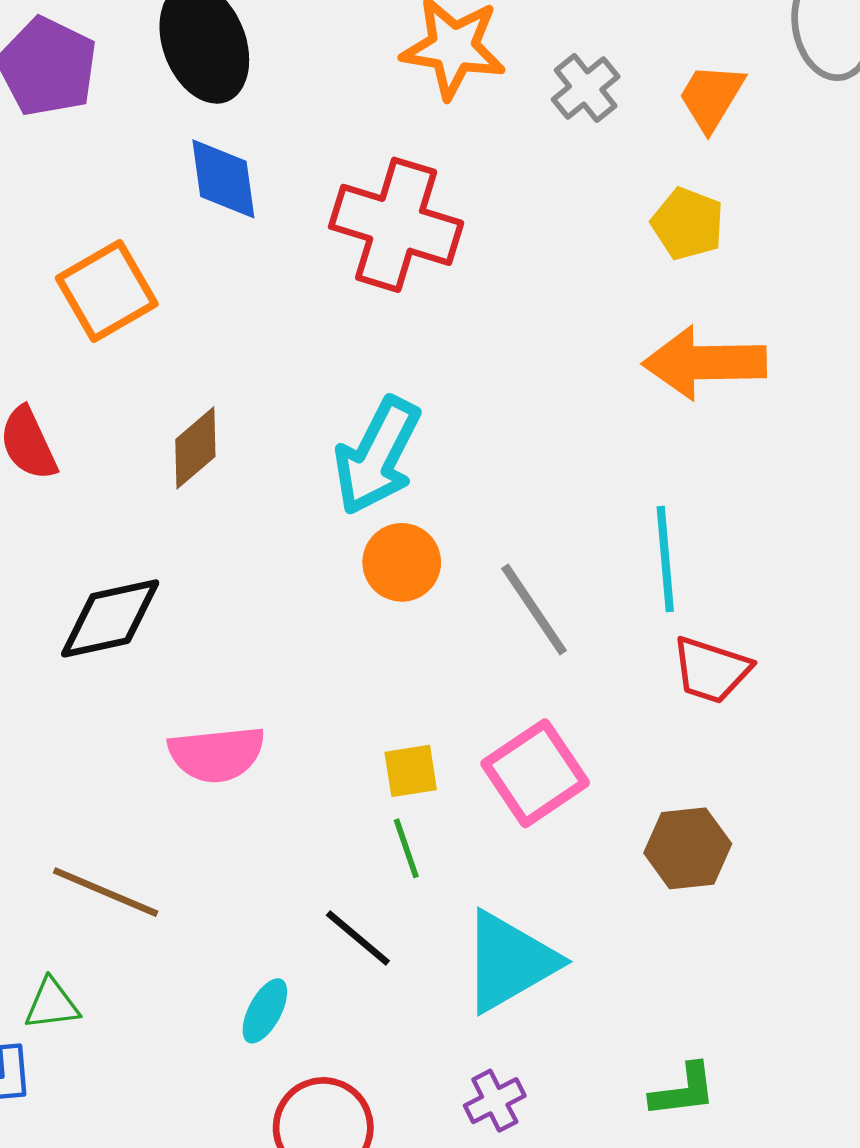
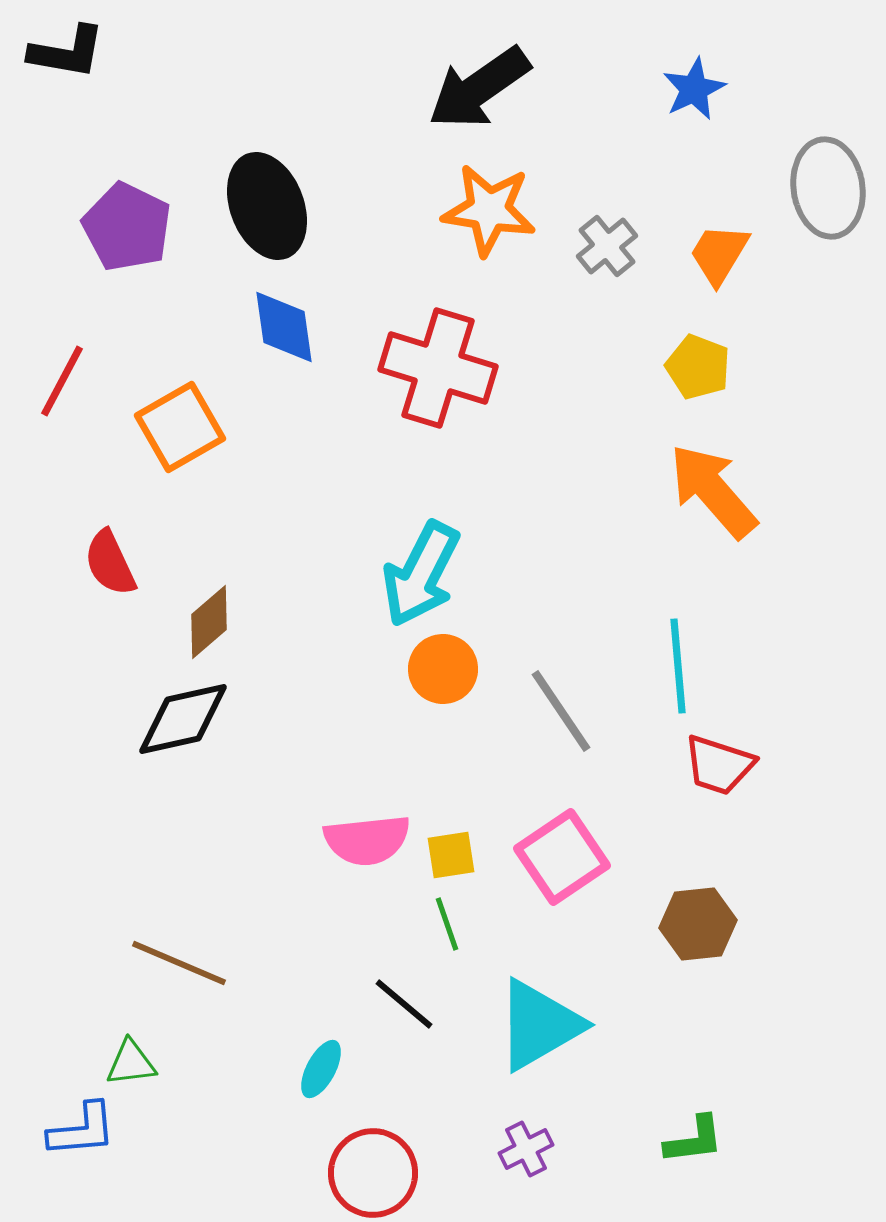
orange arrow: (704, 363) -> (713, 491), turned 50
brown diamond: (195, 448) -> (209, 622), moved
pink semicircle: (217, 754) -> (367, 840), moved

